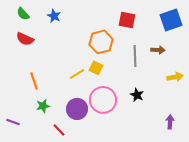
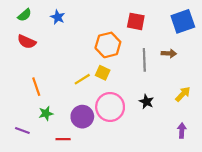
green semicircle: (23, 14) -> (25, 15), turned -88
yellow arrow: (175, 77) -> (183, 94), moved, turned -35
purple line: (13, 122) -> (22, 131), moved
red line: (59, 130) -> (63, 139), turned -48

